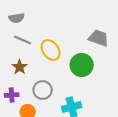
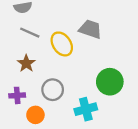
gray trapezoid: (99, 38) -> (90, 29), moved
green circle: (82, 65) -> (110, 82), moved

